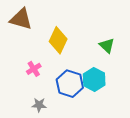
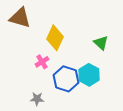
pink cross: (34, 69) -> (42, 62), moved

